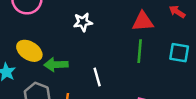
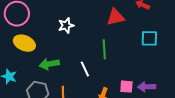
yellow ellipse: (29, 51) -> (24, 43), moved
green line: (140, 51) -> (104, 49), moved

